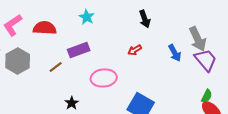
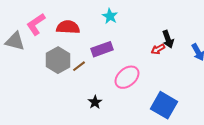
black arrow: (145, 19) -> (168, 39), moved
gray hexagon: (18, 61) -> (58, 60), moved
pink ellipse: (104, 78) -> (127, 77), turned -35

